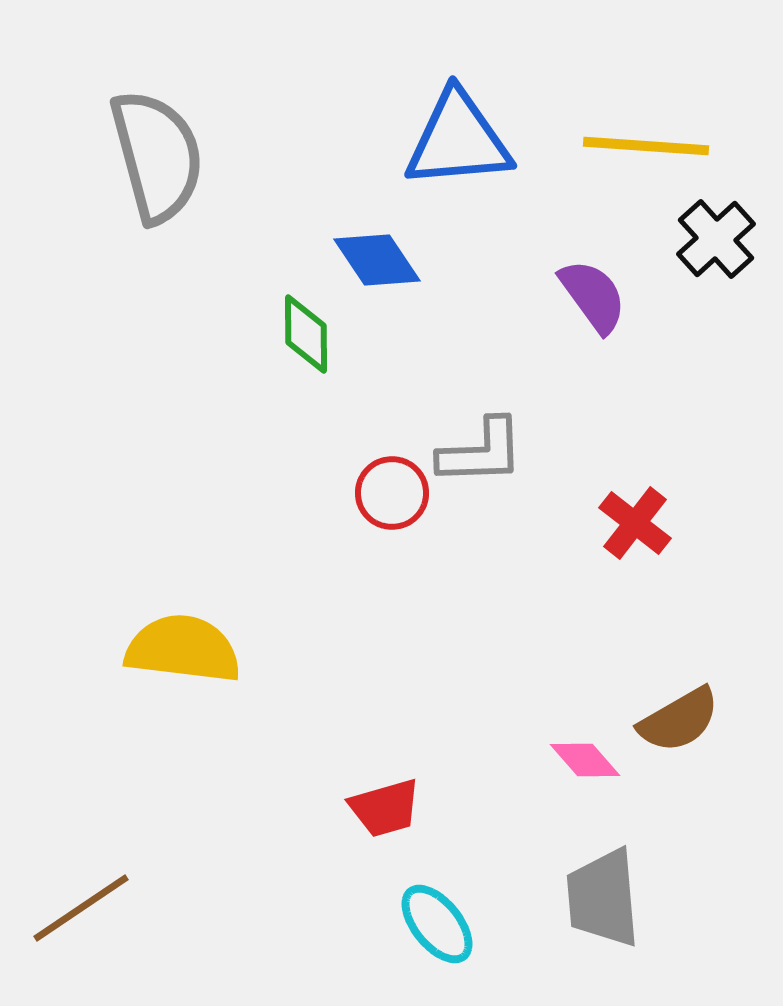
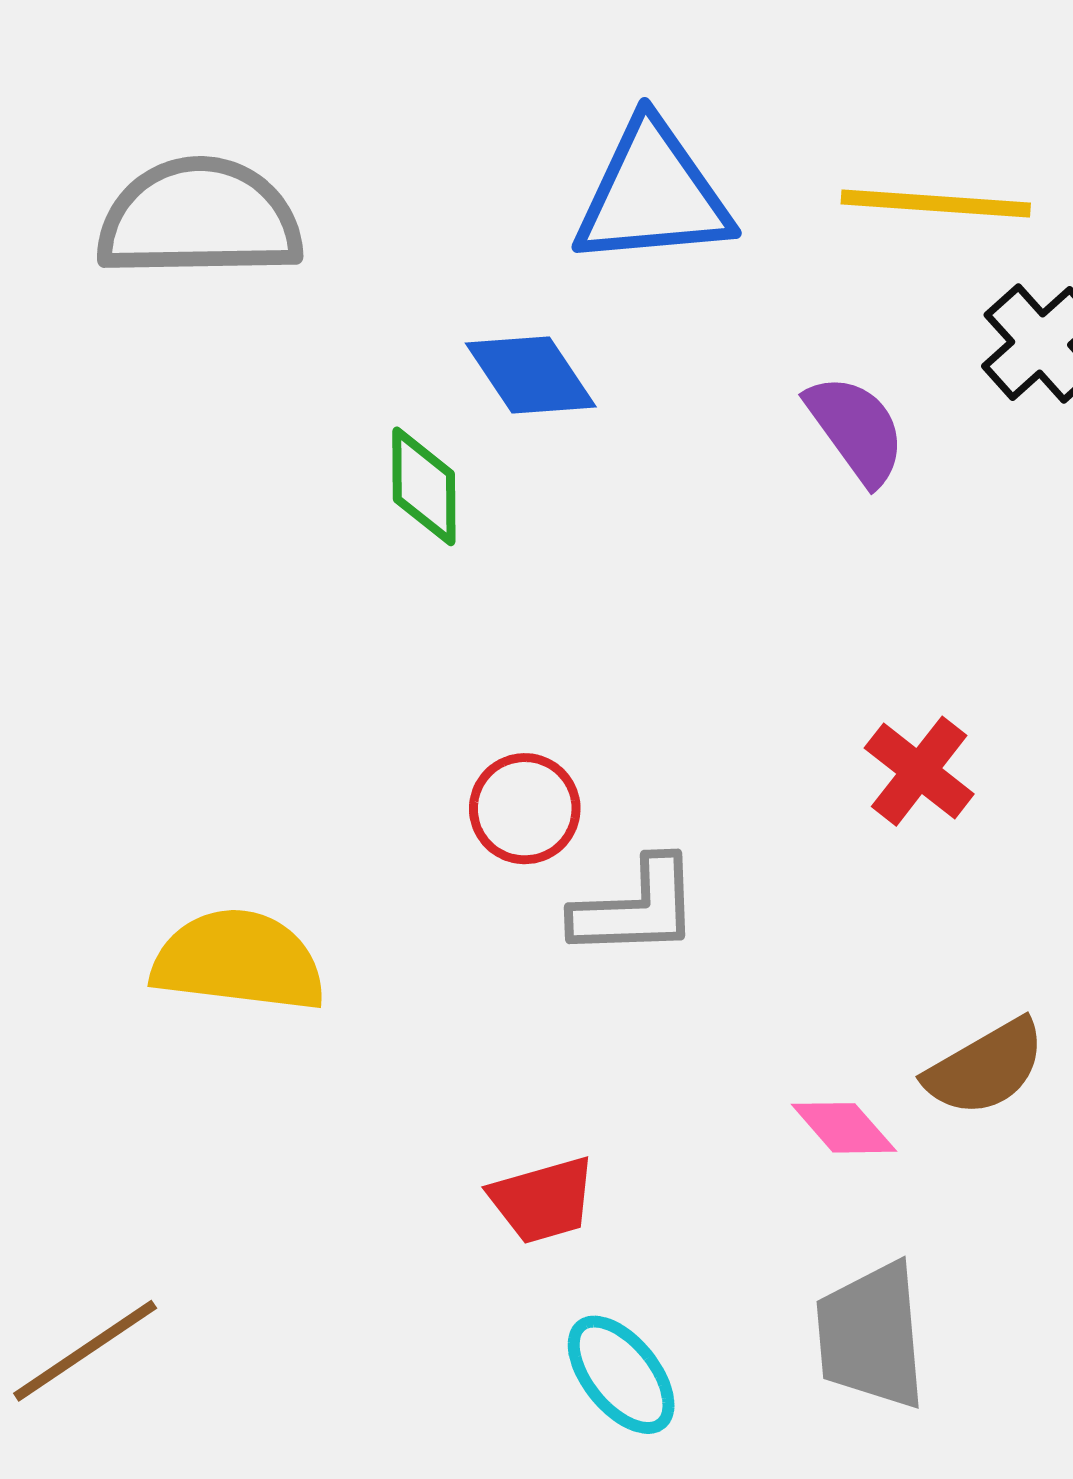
gray semicircle: (157, 156) -> (200, 218), turned -76
gray L-shape: (481, 452) -> (636, 908), moved
red circle: (392, 493) -> (525, 809), moved

